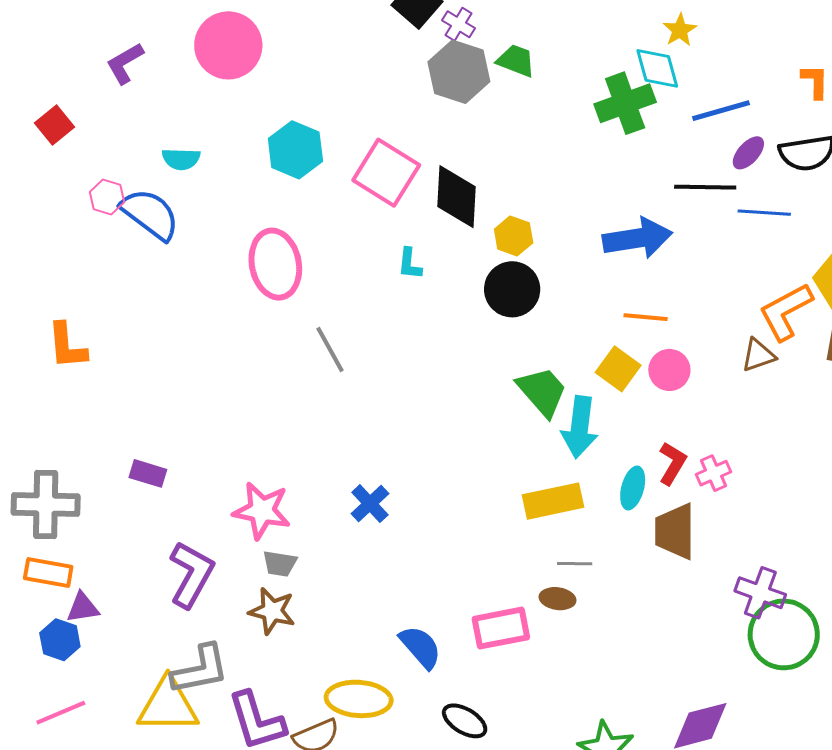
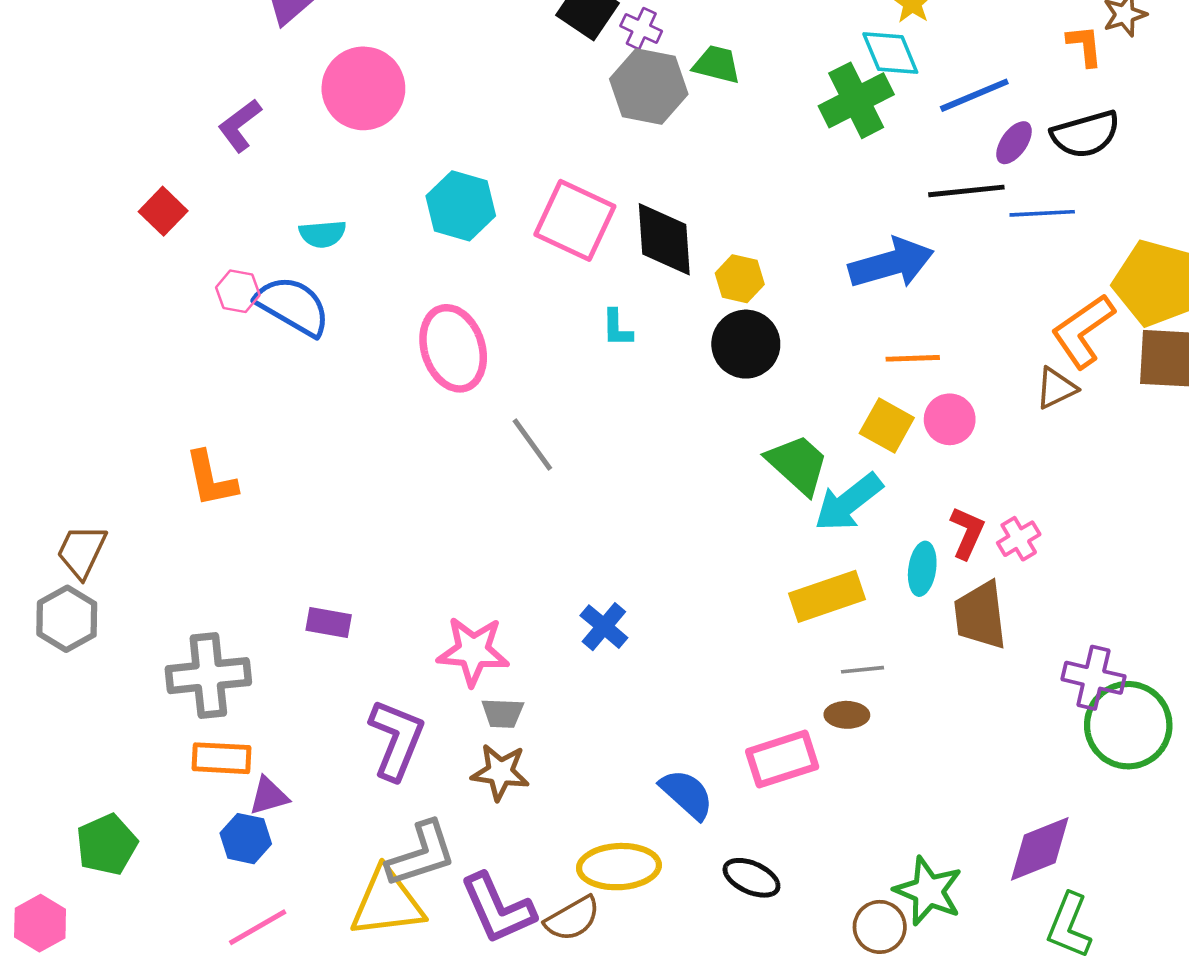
cyan arrow: (580, 427) -> (848, 502), turned 52

